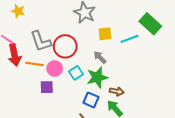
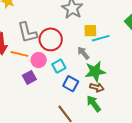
cyan line: (130, 39) -> (101, 38), moved
green star: (97, 77) -> (95, 71), moved
purple square: (47, 87) -> (29, 77), turned -32
blue square: (91, 100) -> (71, 84), moved

